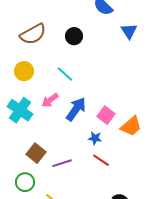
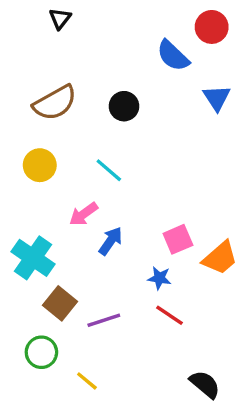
blue arrow: (76, 109) -> (111, 241), moved, size x0.7
cyan cross: (20, 110) -> (33, 258), moved
pink square: (106, 115) -> (178, 239), turned 30

